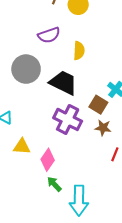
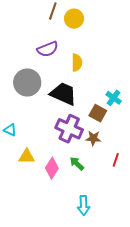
brown star: (103, 128) -> (93, 138), moved
green arrow: (54, 184) -> (77, 164), moved
cyan arrow: (79, 200) -> (84, 205), size x0.7

